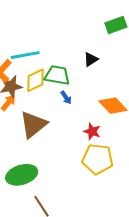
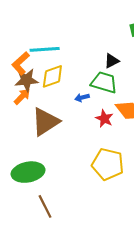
green trapezoid: (57, 75) -> (104, 82), moved
blue arrow: (66, 98) -> (82, 98), turned 104
red star: (92, 131) -> (104, 119), moved

